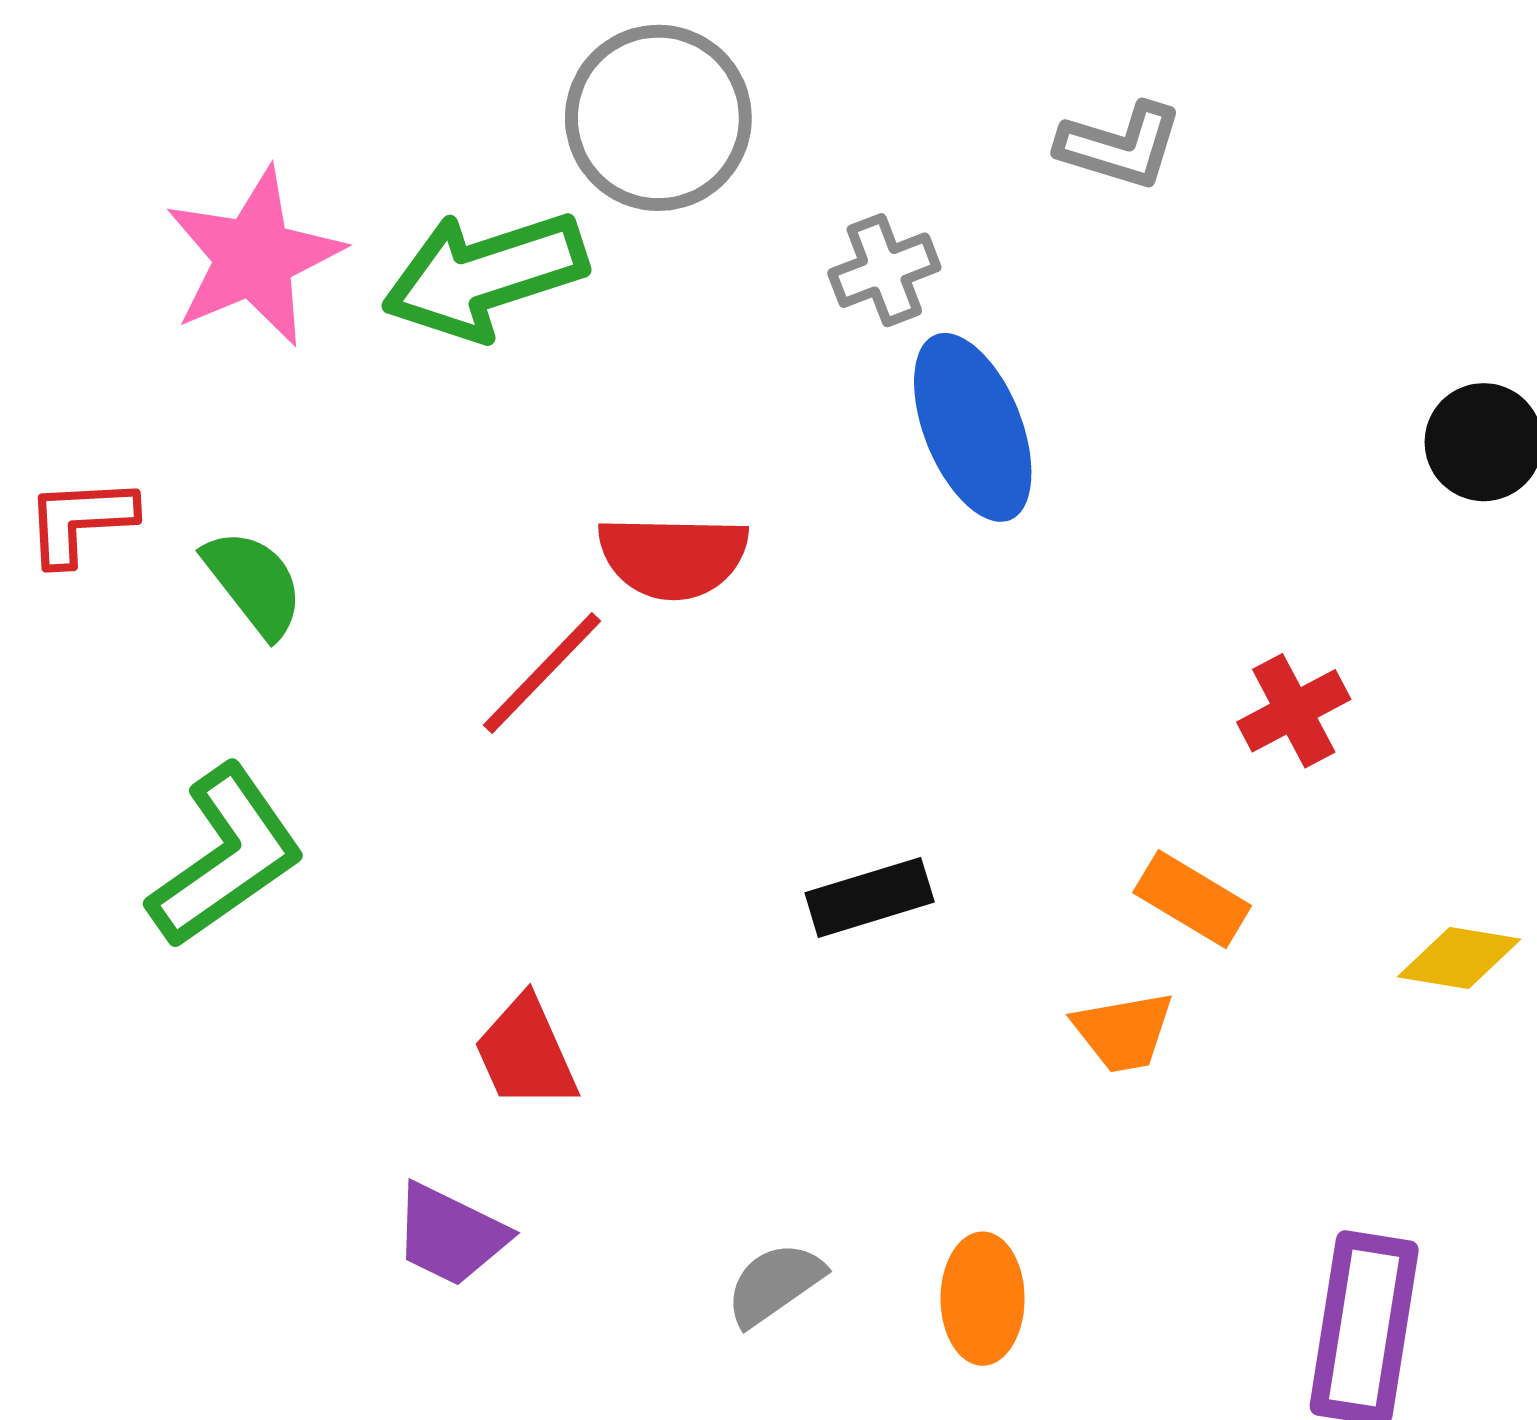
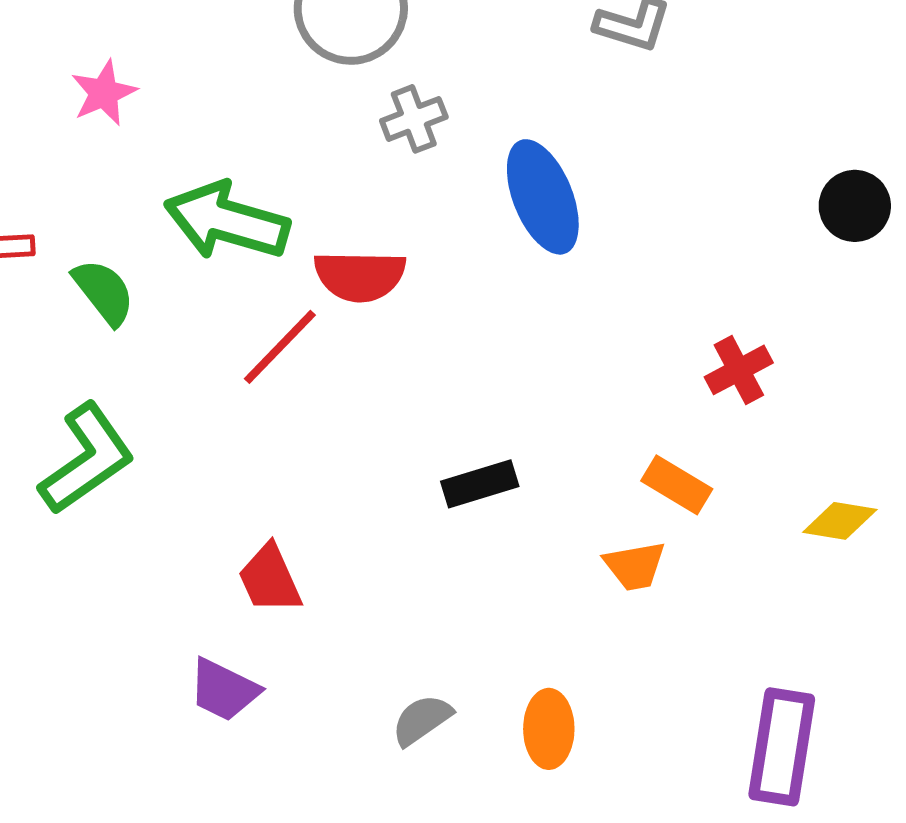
pink star: (254, 257) -> (104, 93), size x0.6
gray cross: (884, 270) -> (414, 119), moved
green arrow: (485, 275) -> (227, 221), moved, turned 34

